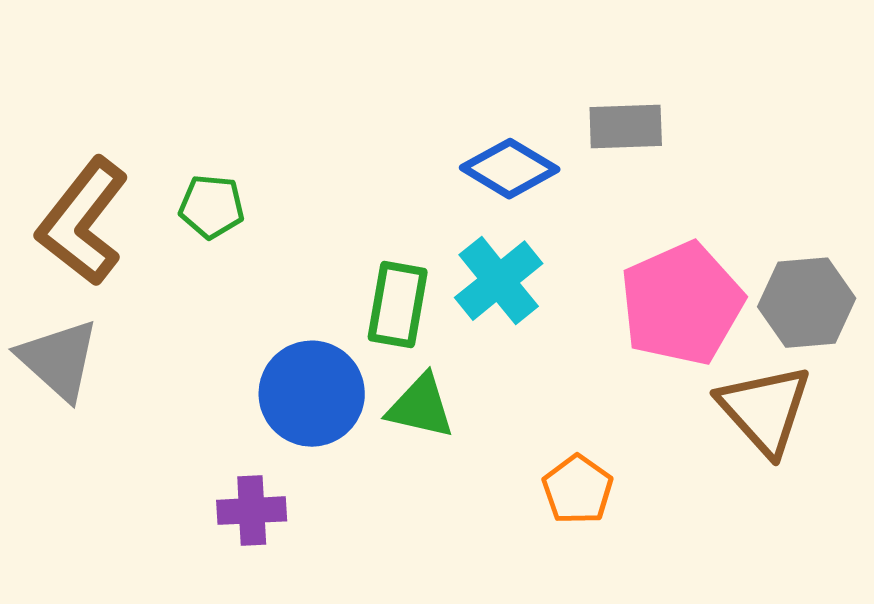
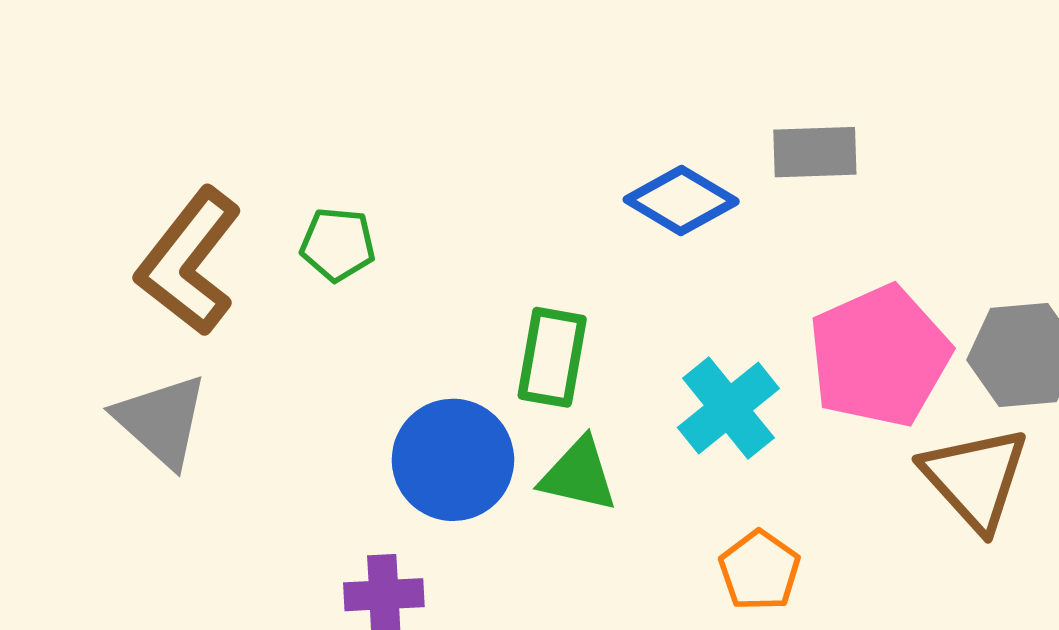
cyan cross: (499, 281) -> (728, 408), moved

